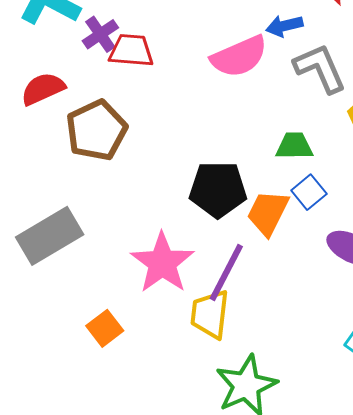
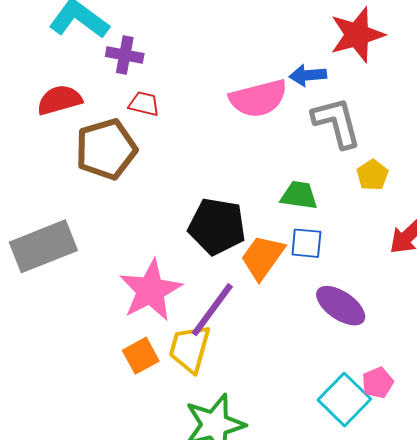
purple cross: (100, 34) -> (125, 55), turned 36
red trapezoid: (131, 51) -> (144, 104), moved, size x0.7
blue square: (309, 192) -> (306, 243), turned 36
orange square: (105, 328) -> (141, 356), moved

